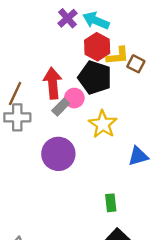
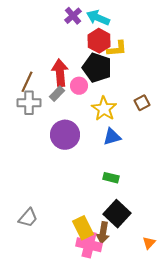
brown square: (136, 64) -> (142, 103), moved, turned 35
gray rectangle: (61, 107) -> (57, 94), moved
blue triangle: (138, 156) -> (112, 137), moved
green rectangle: (111, 203) -> (111, 178), turned -70

